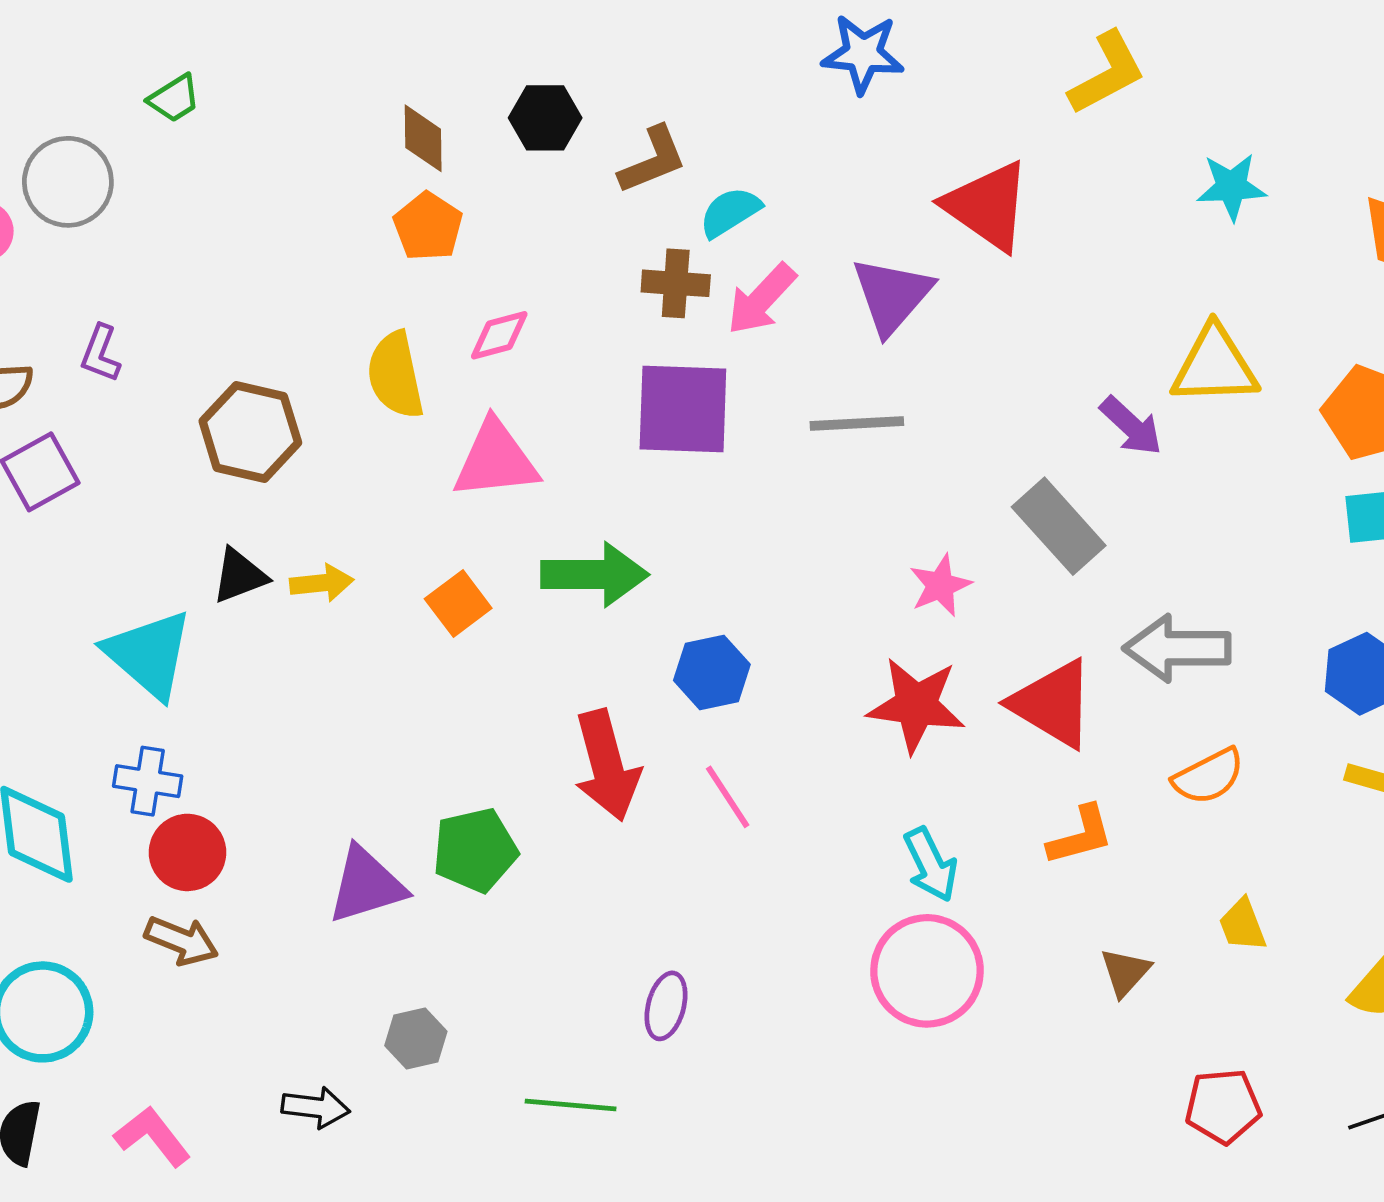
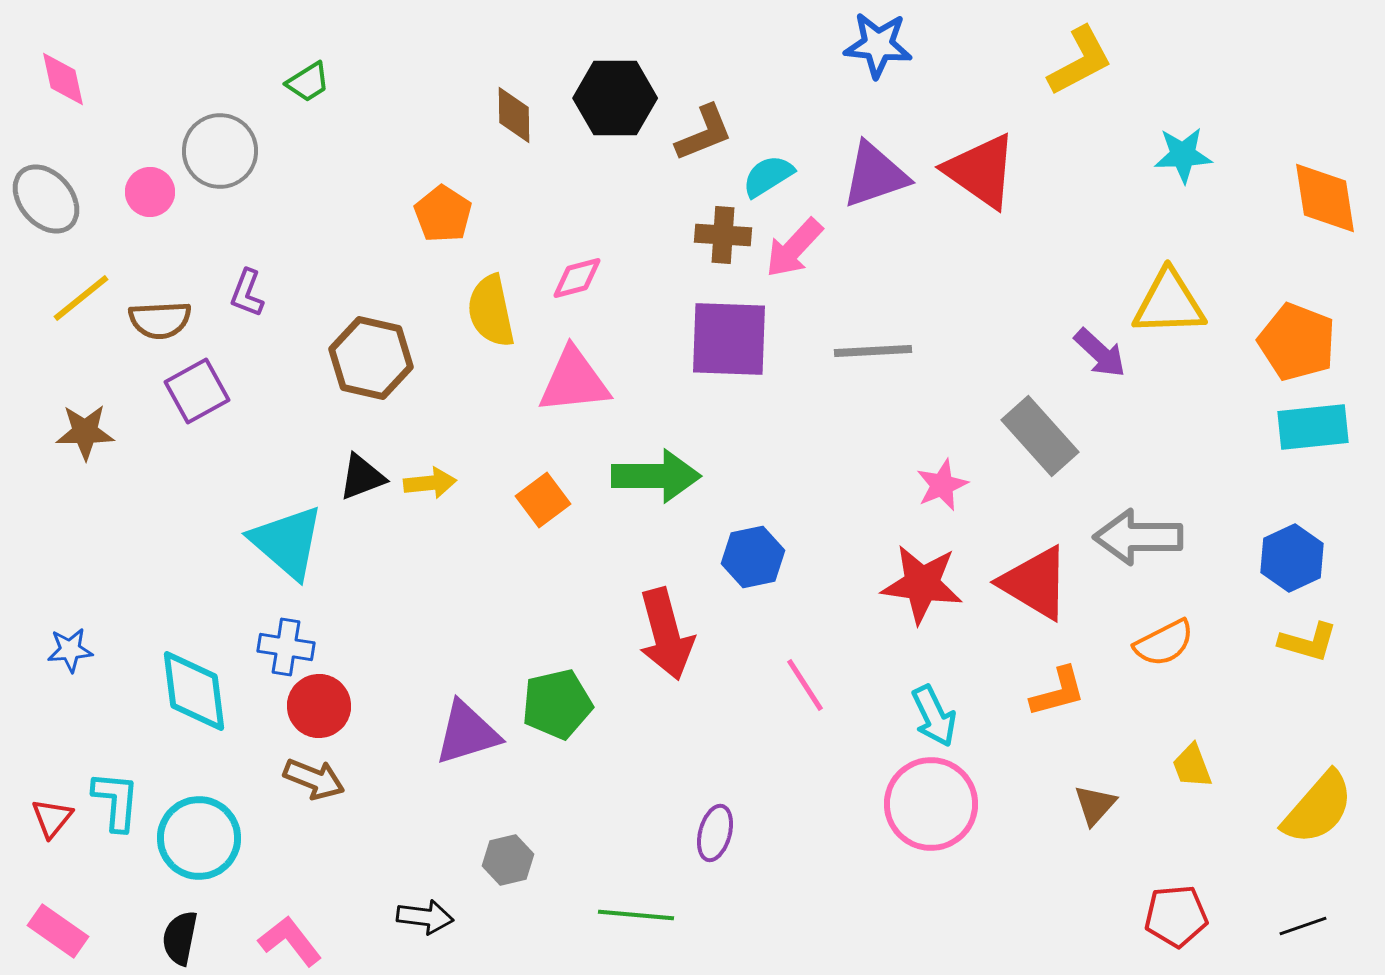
black hexagon: (545, 118) -> (615, 98), size x1.4
orange pentagon: (428, 227) -> (443, 214), moved
purple triangle: (892, 295) -> (875, 175), moved, turned 30
pink line: (728, 797) -> (805, 685), moved

